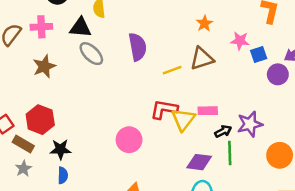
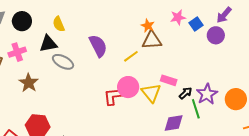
orange star: (204, 23) -> (148, 26), moved
brown triangle: (202, 59) -> (152, 40), turned 30
red L-shape: (164, 109) -> (114, 96), moved
pink rectangle: (208, 111) -> (169, 80), turned 35
purple star: (250, 124) -> (207, 94), moved
pink circle: (129, 140) -> (128, 87), moved

